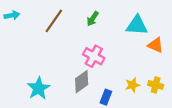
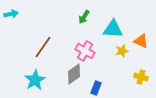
brown line: (54, 21) -> (43, 47), moved
cyan triangle: (137, 25) -> (113, 29), moved
yellow star: (132, 85) -> (122, 51), moved

